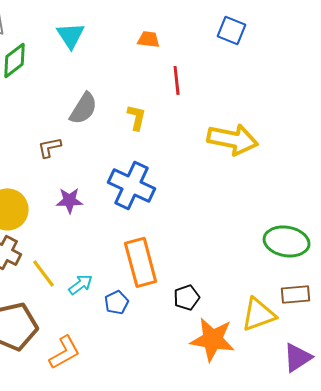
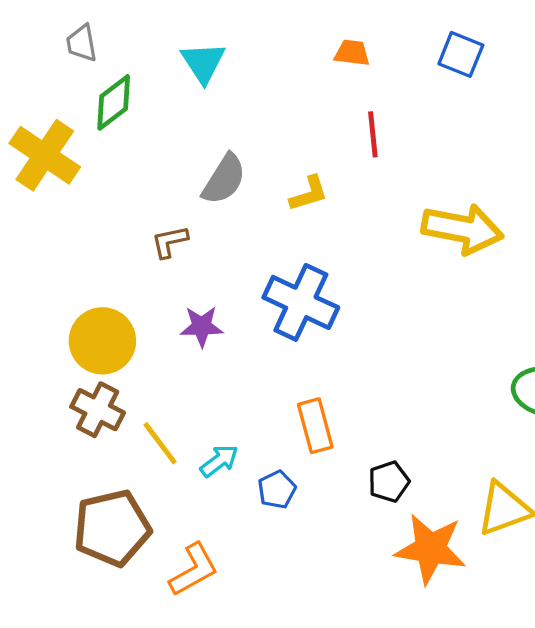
orange trapezoid: (149, 39) -> (352, 53), moved
yellow L-shape: (137, 117) -> (309, 194), turned 60
orange rectangle: (141, 262) -> (315, 426), size x0.7

